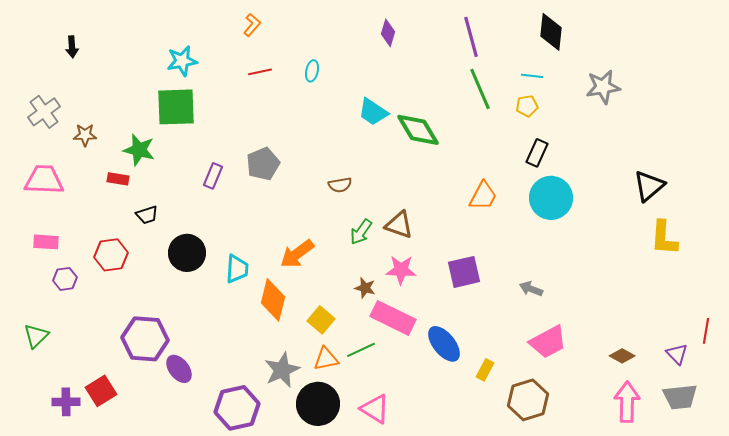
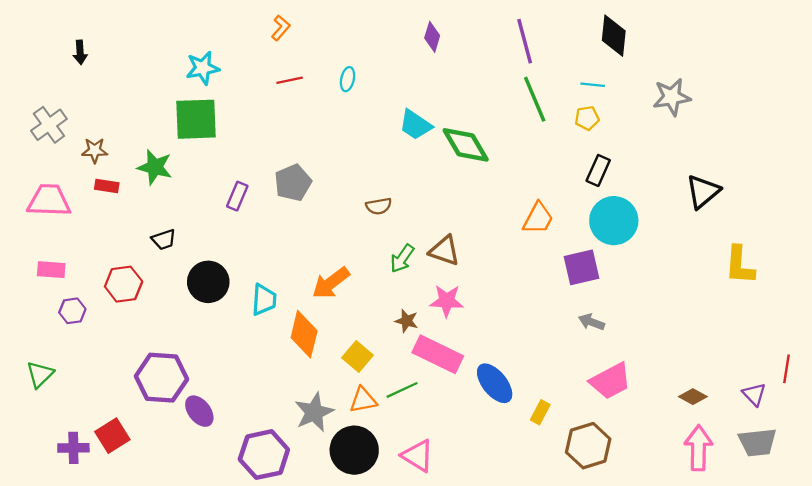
red rectangle: (118, 179) -> (107, 186), moved
black triangle: (649, 186) -> (703, 192), moved
purple square: (464, 272) -> (581, 267), moved

